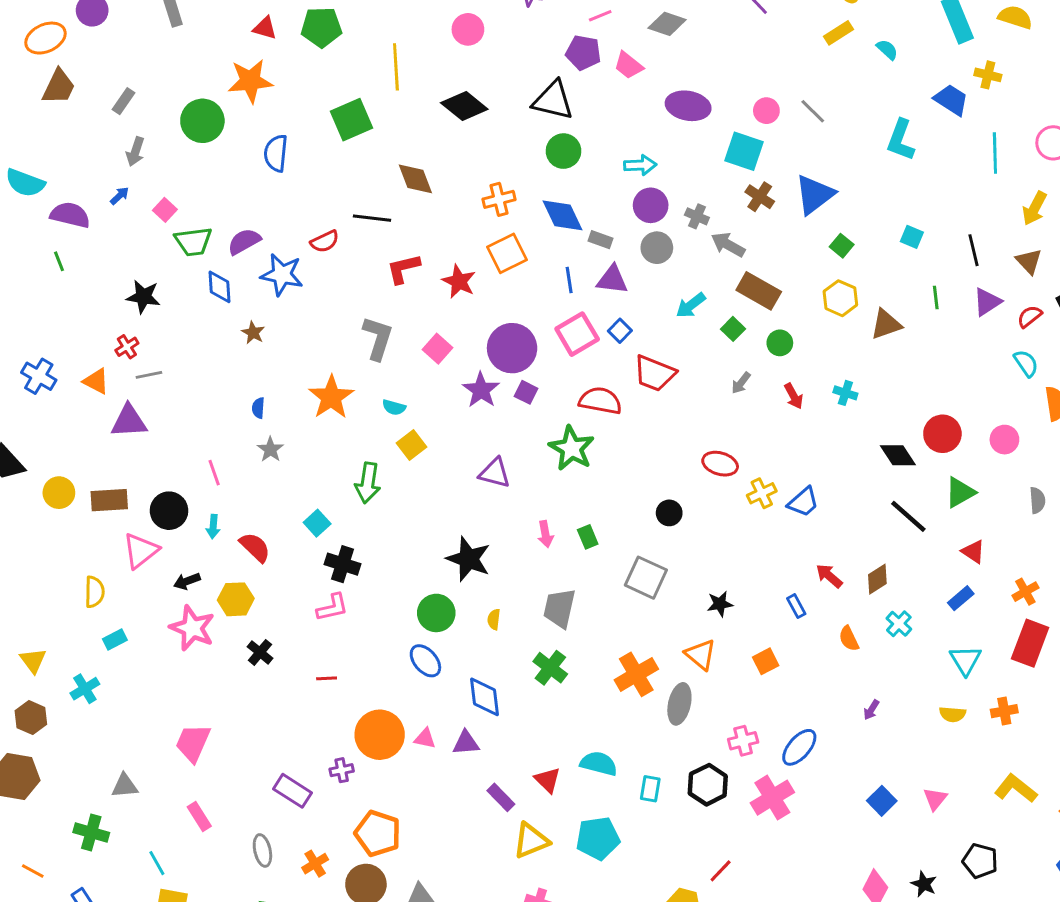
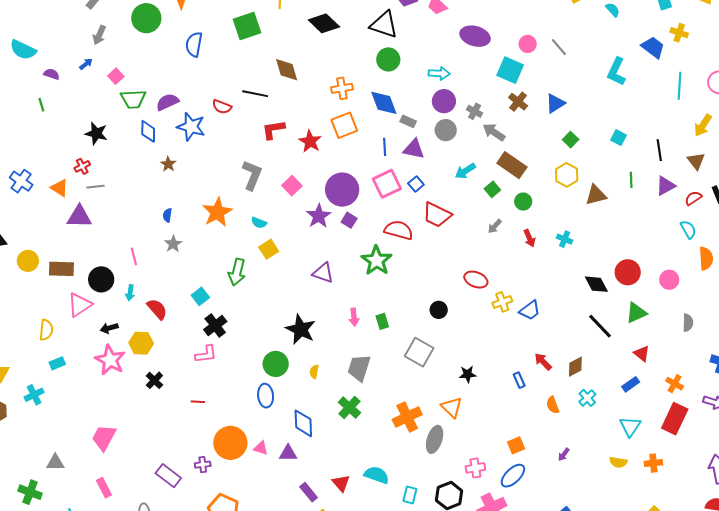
blue triangle: (815, 195) -> (555, 103), size x0.7
purple semicircle: (70, 215) -> (52, 74), size x0.6
red semicircle: (325, 242) -> (222, 107), turned 42
black cross: (343, 564) -> (215, 326), turned 30
orange cross: (1025, 592) -> (675, 384), turned -36
blue ellipse: (425, 661) -> (266, 396), turned 30
orange square: (766, 661) -> (516, 445), moved

